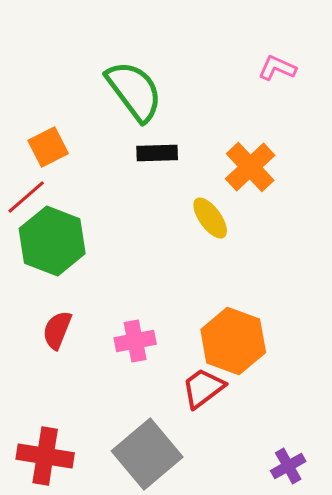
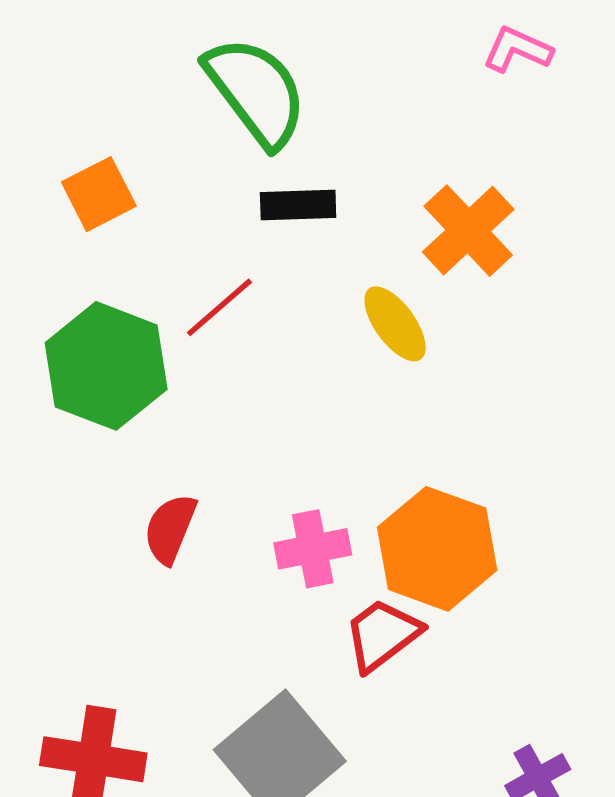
red line: (26, 197) -> (219, 307), moved
red semicircle: (57, 330) -> (170, 529), moved
pink cross: (135, 341) -> (313, 549), moved

